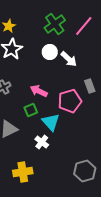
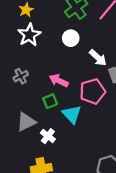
white arrow: (69, 59) -> (98, 58), moved
white cross: (42, 142) -> (48, 136), moved

